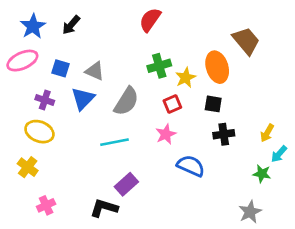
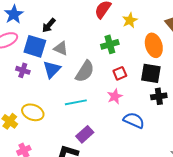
black arrow: (71, 25) -> (49, 25), moved
blue square: (61, 68) -> (35, 46), size x1.6
yellow star: (186, 78) -> (130, 20), moved
black square: (213, 104) -> (151, 73), size x1.5
yellow ellipse: (39, 132) -> (33, 112), moved

